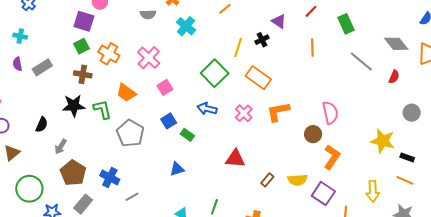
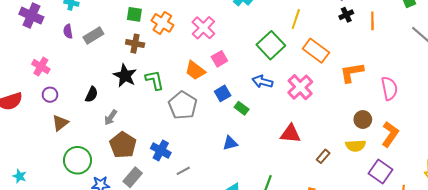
black cross: (262, 40) -> (346, 15), moved
green square: (82, 46) -> (134, 14), turned 35
orange trapezoid: (126, 93) -> (195, 70), moved
black star: (74, 106) -> (125, 76), turned 30
orange L-shape: (278, 112) -> (352, 72), moved
pink cross: (244, 113) -> (300, 87), size x1.4
brown circle: (313, 134) -> (363, 120), moved
yellow semicircle: (298, 180) -> (356, 146), moved

